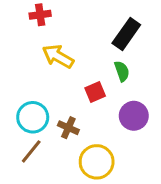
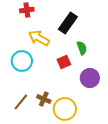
black rectangle: (126, 34) -> (68, 23), moved
cyan circle: (33, 117) -> (22, 61), moved
brown cross: (68, 128) -> (44, 99), moved

